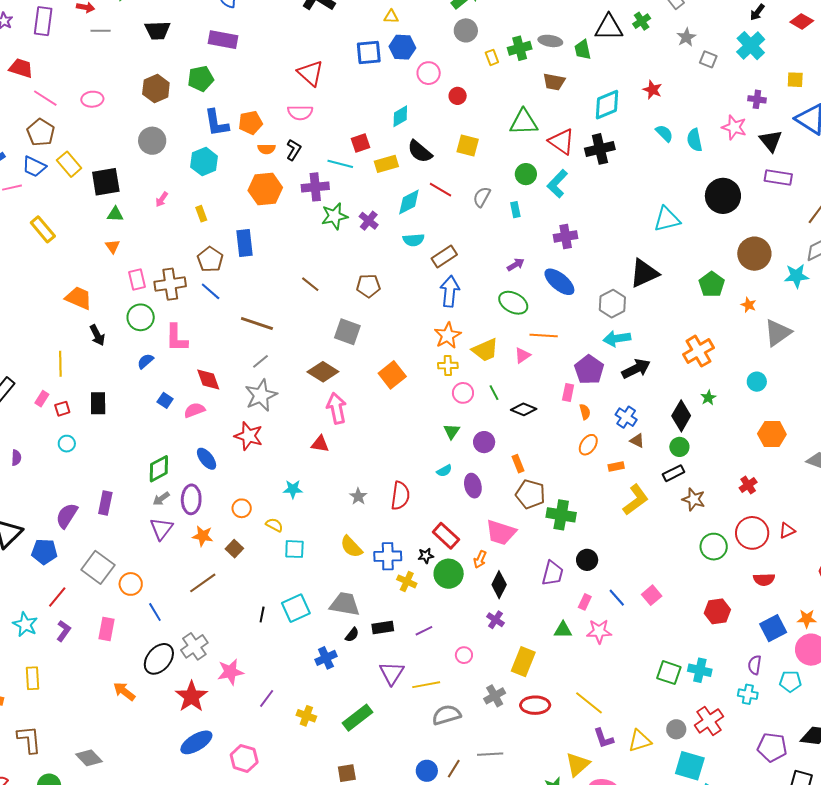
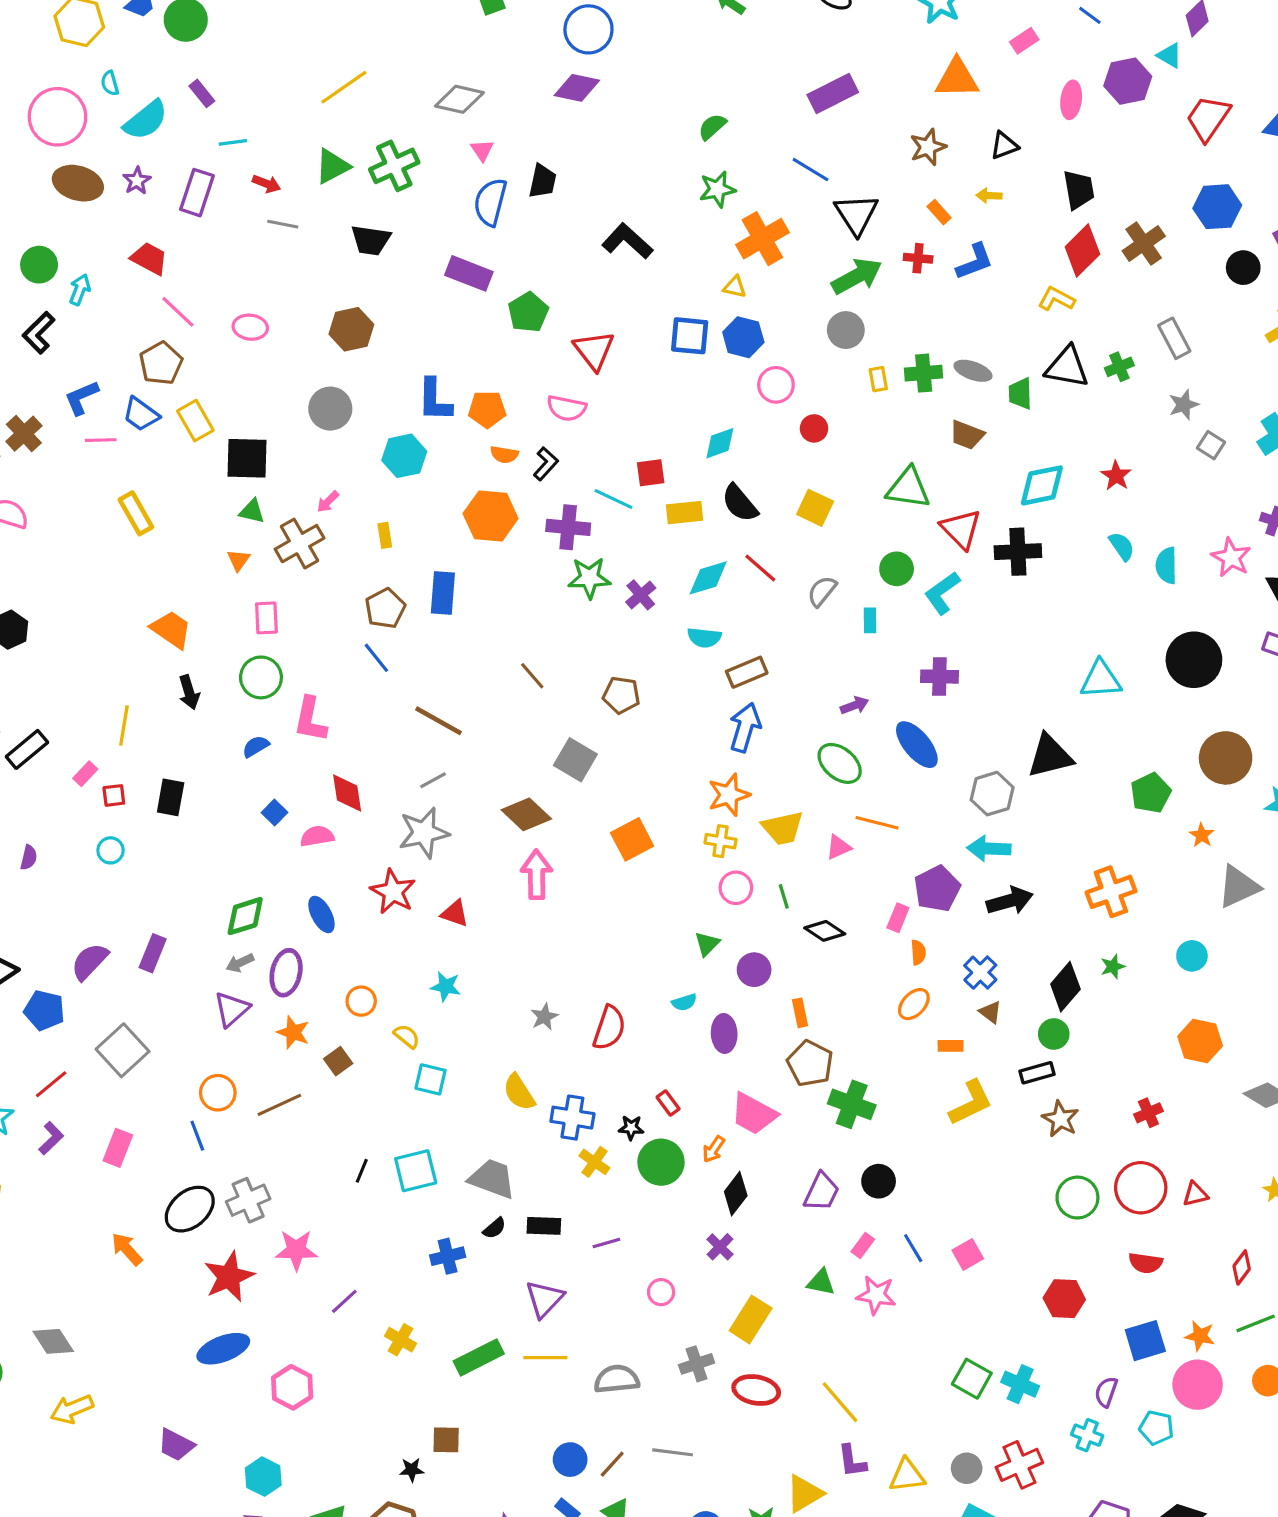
green pentagon: (201, 79) -> (528, 312), moved, turned -30
brown cross: (170, 284) -> (300, 544), moved, turned -32
red triangle: (320, 444) -> (455, 913), moved
red rectangle: (446, 536) -> (668, 1103), size x0.6
orange circle: (131, 584) -> (218, 1093), moved
yellow line: (426, 685) -> (545, 1358), moved

